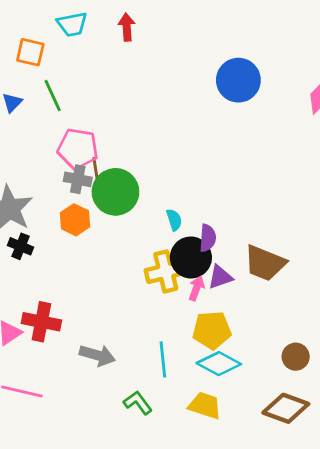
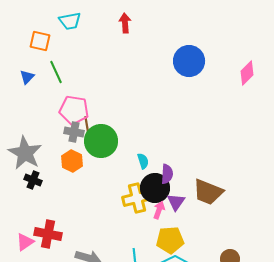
red arrow: (127, 27) -> (125, 23), moved
purple triangle: (220, 277) -> (176, 202), turned -36

